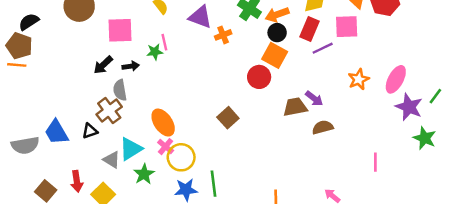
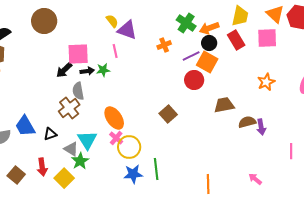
purple triangle: (200, 17) -> (127, 30), moved
red rectangle: (309, 29) -> (236, 40), turned -54
pink square: (120, 30) -> (78, 54), moved
purple line: (323, 48) -> (191, 56), moved
green star: (155, 52) -> (103, 70), moved
orange star: (359, 79) -> (266, 82), moved
purple arrow: (314, 99) -> (261, 127), moved, turned 42
black triangle: (90, 131) -> (50, 134), moved
cyan triangle: (131, 149) -> (87, 140), turned -30
green star: (144, 174) -> (80, 161), moved

